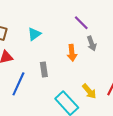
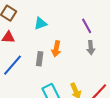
orange arrow: (72, 53) -> (56, 49), moved

